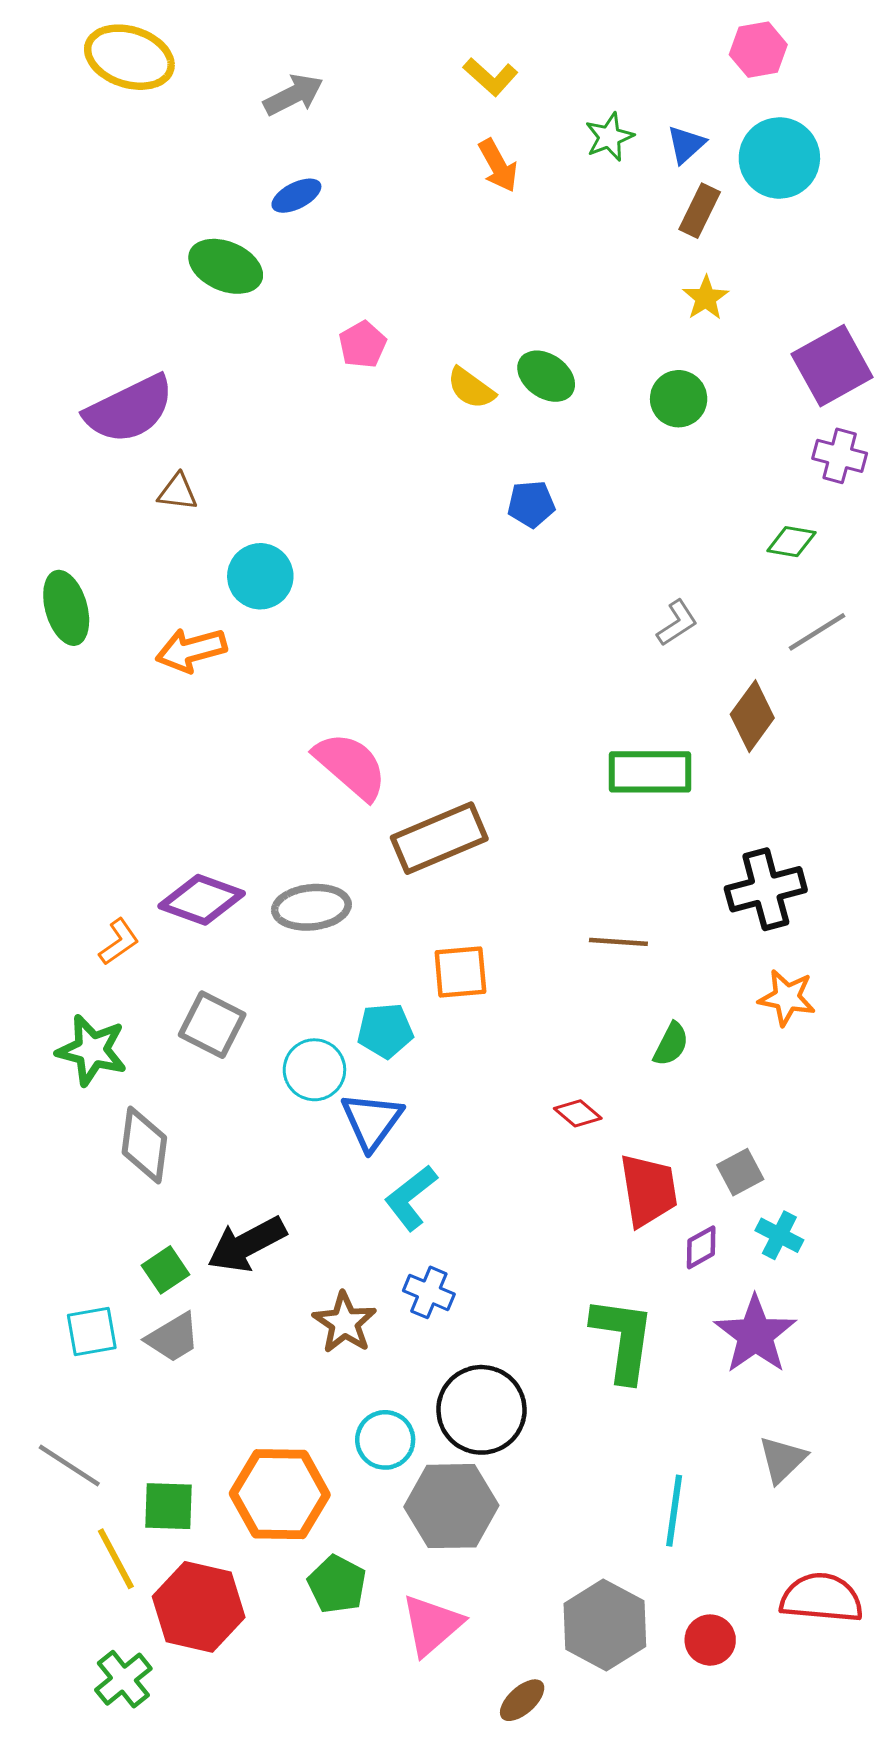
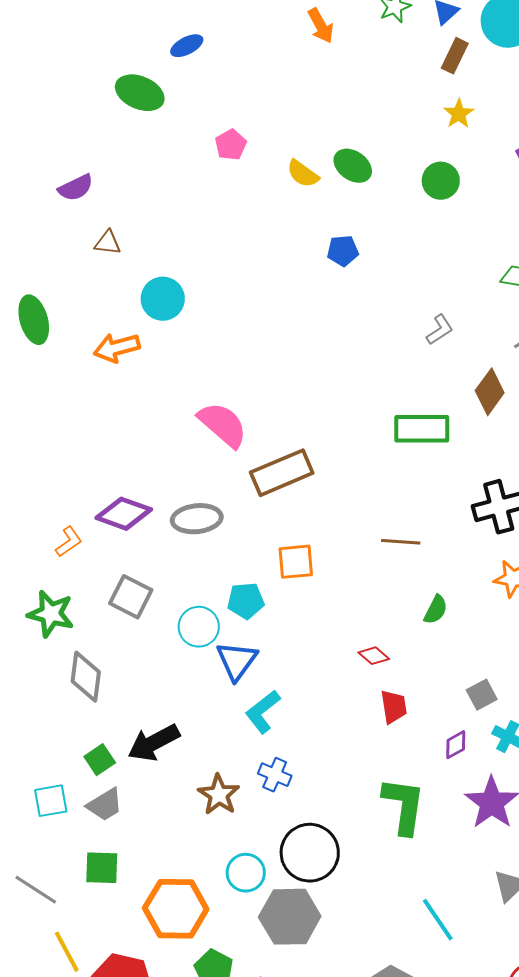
purple semicircle: (129, 409) -> (76, 188), size x0.6
red trapezoid: (648, 1190) -> (394, 707), moved, size x0.7
green square: (169, 1506) -> (102, 868), moved
cyan line: (674, 1511) -> (438, 920), turned -42

